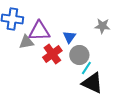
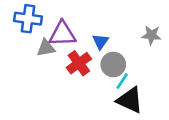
gray star: (102, 26) -> (151, 35), moved

